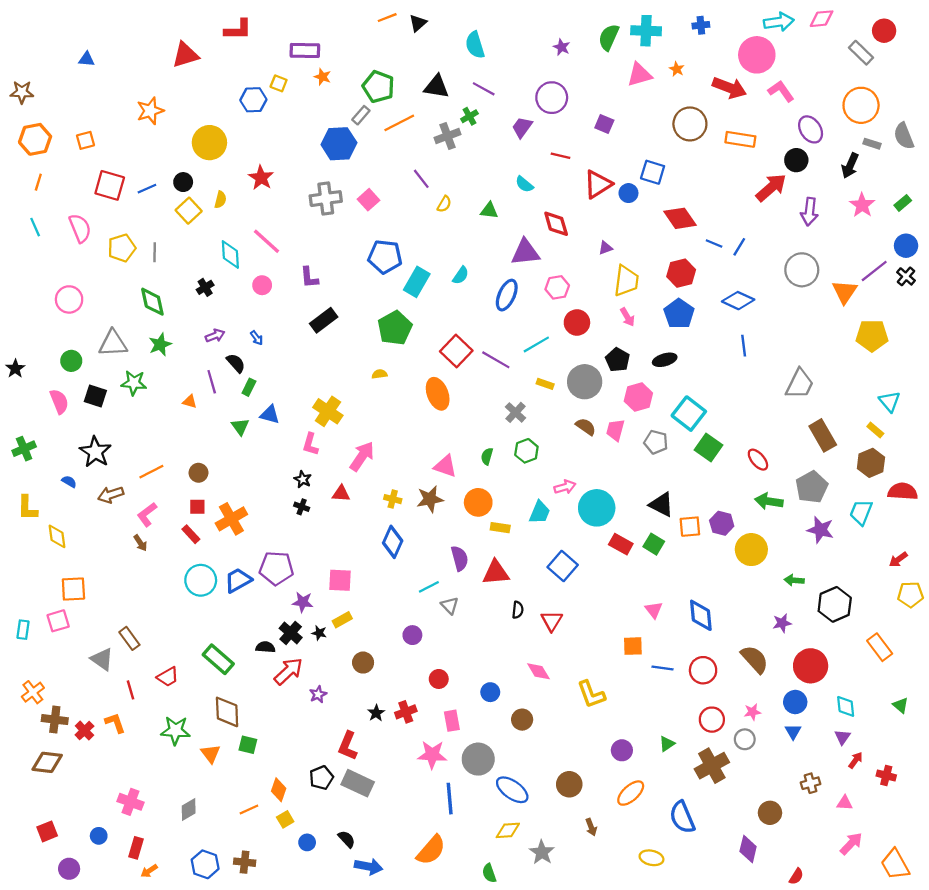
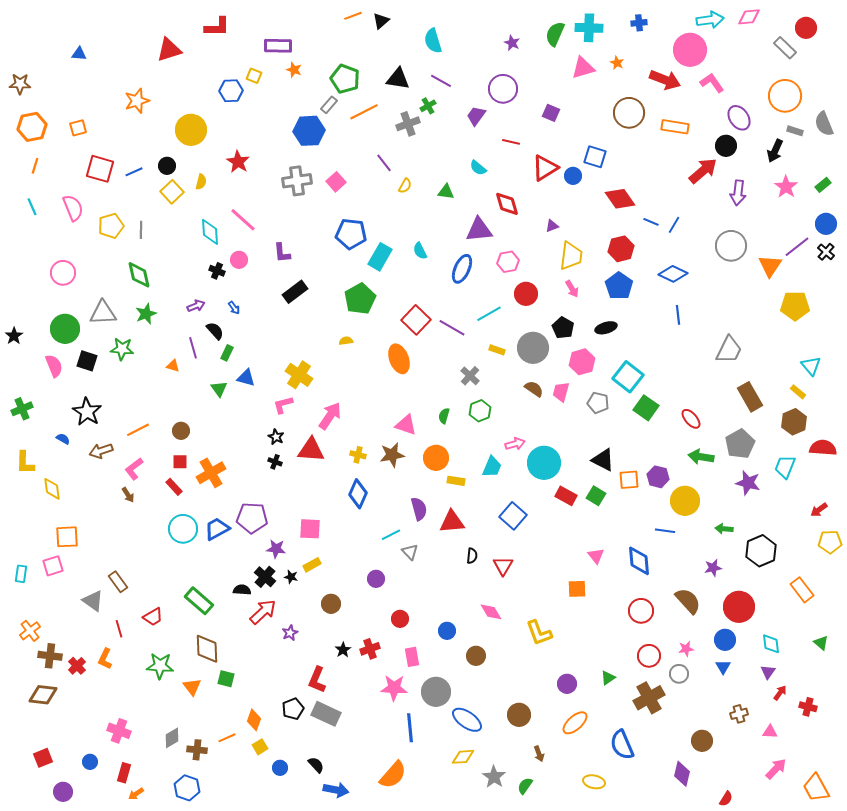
cyan semicircle: (461, 275) -> (420, 251), turned 120
black cross: (205, 287) -> (217, 271), moved, turned -35
green circle: (71, 361) -> (65, 329), size x1.5
pink L-shape: (310, 444) -> (283, 405), turned 60
red triangle: (341, 494) -> (311, 450), size x1.6
blue line: (662, 668) -> (665, 531), moved
orange L-shape: (115, 723) -> (105, 659), turned -135
brown cross: (245, 862) -> (197, 750), moved
green semicircle: (489, 873) -> (525, 786), moved, turned 54

